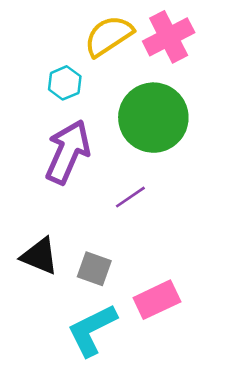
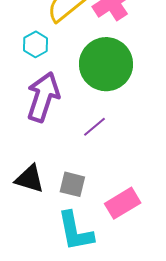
cyan L-shape: (92, 330) -> (75, 231), turned -69

